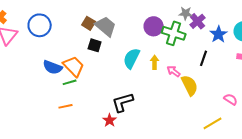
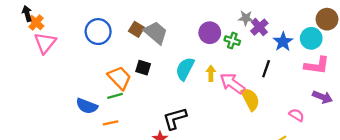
blue circle: (40, 25) -> (98, 32), moved
green cross: (174, 33) -> (232, 41), size x0.6
black square: (95, 45) -> (143, 68), moved
blue semicircle: (53, 67) -> (87, 106), moved
pink arrow: (174, 71) -> (232, 83), size x1.6

